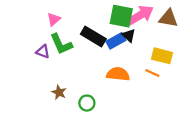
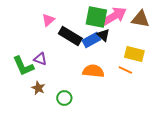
pink triangle: (54, 19) -> (48, 20), moved
green L-shape: (61, 44) -> (23, 66), moved
purple triangle: (43, 52) -> (40, 59), moved

